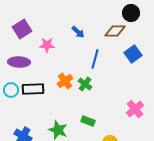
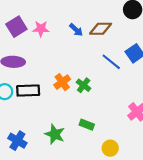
brown diamond: (115, 31) -> (101, 29), moved
pink star: (47, 45) -> (41, 29), moved
blue line: (95, 59) -> (111, 62), moved, turned -66

